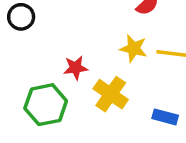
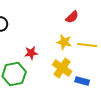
yellow cross: (111, 94) -> (62, 68), moved

